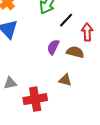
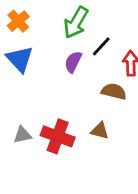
purple semicircle: (53, 47) -> (73, 62), moved
red cross: (35, 99) -> (58, 136), moved, turned 30

